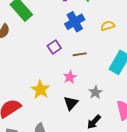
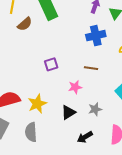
purple square: (54, 47) -> (51, 64), moved
yellow star: (40, 90) -> (37, 104), moved

